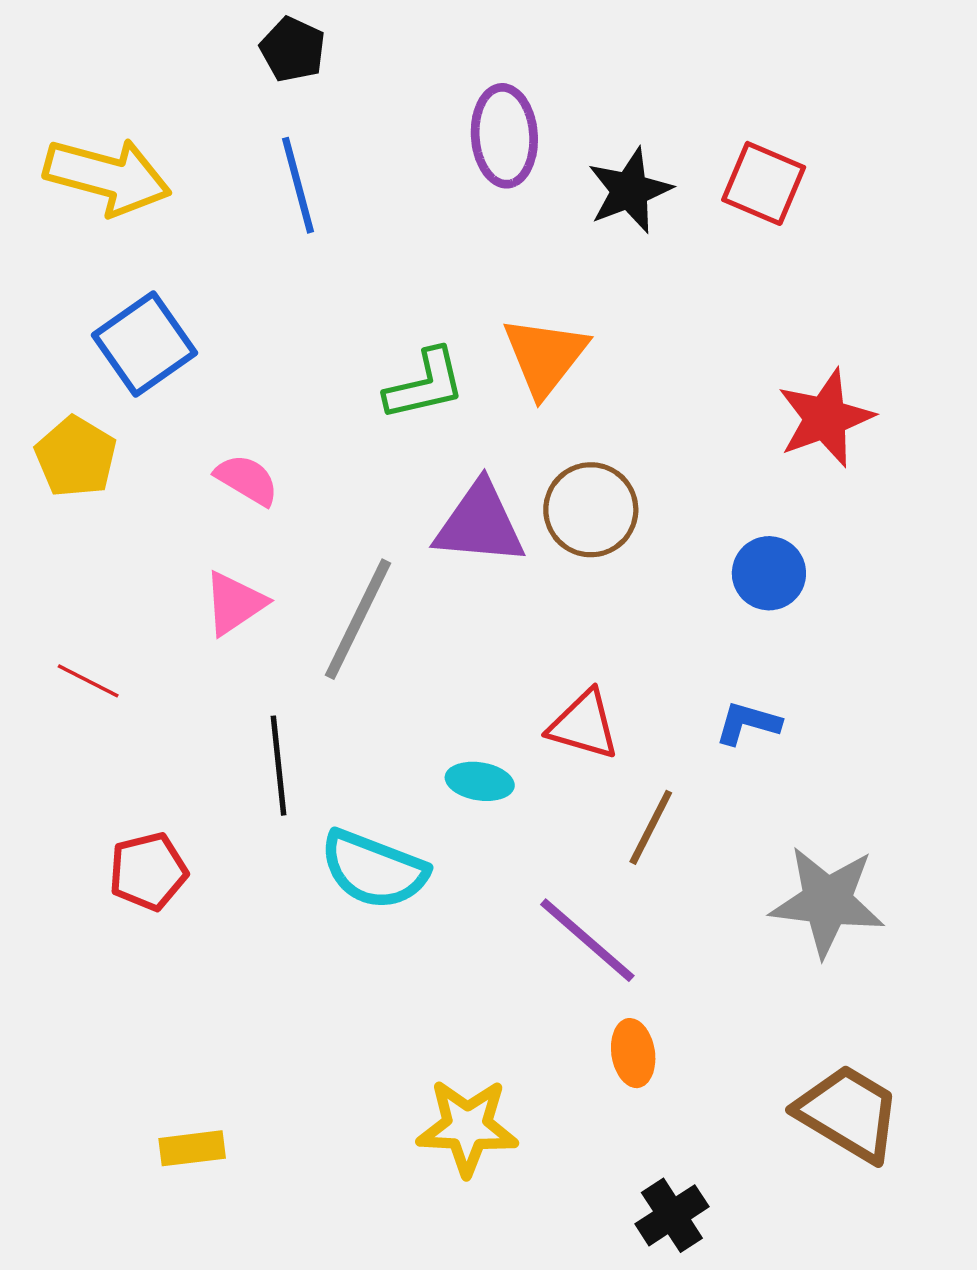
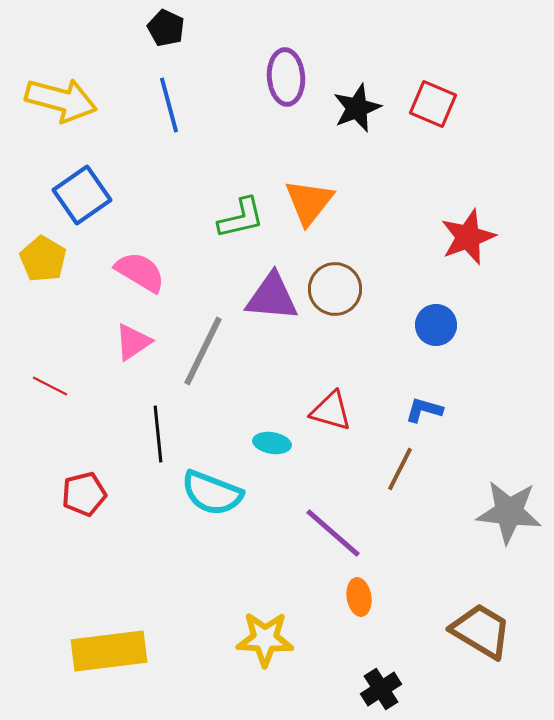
pink semicircle: (247, 480) -> (140, 272), size x1.4
brown line: (651, 827) -> (400, 469), moved
gray star: (827, 901) -> (509, 512), moved
yellow rectangle: (192, 1148) -> (109, 651), size x2.0

